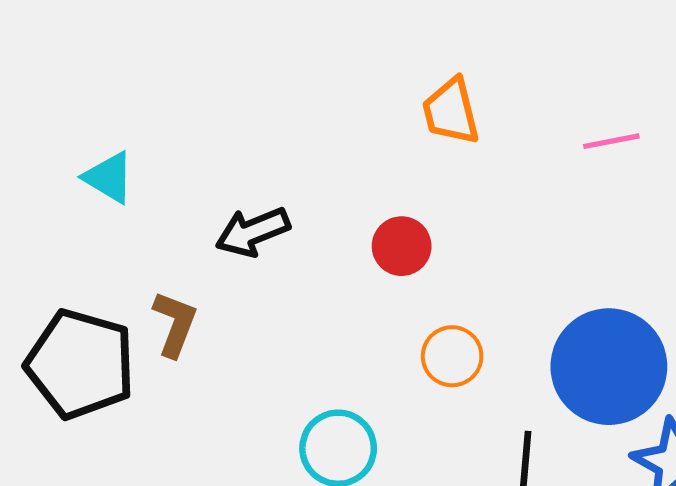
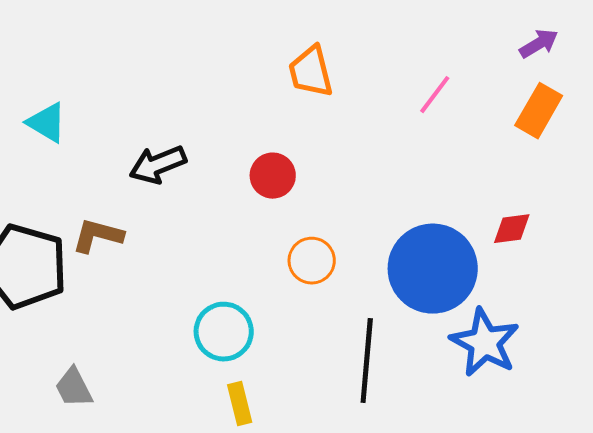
pink line: (611, 141) -> (435, 95), turned -42
brown L-shape: (175, 324) -> (98, 236), turned -96

